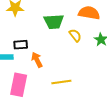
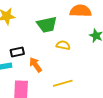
yellow semicircle: (75, 35) -> (63, 45), moved, turned -32

